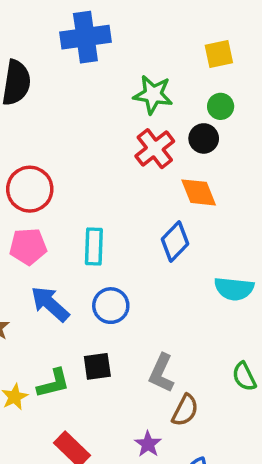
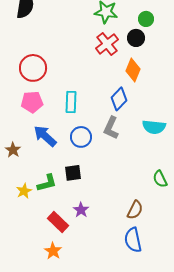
orange diamond: (199, 192) -> (133, 70), turned 45
gray L-shape: (161, 373) -> (111, 128), moved
brown semicircle: (185, 410) -> (135, 210), moved
purple star: (148, 444) -> (81, 210), moved

